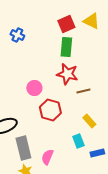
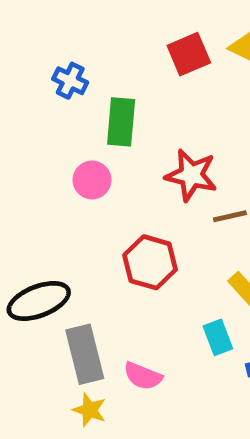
green rectangle: (66, 47) -> (121, 122), moved
pink circle: (34, 88) -> (92, 180), moved
pink semicircle: (47, 157) -> (143, 376), turned -91

